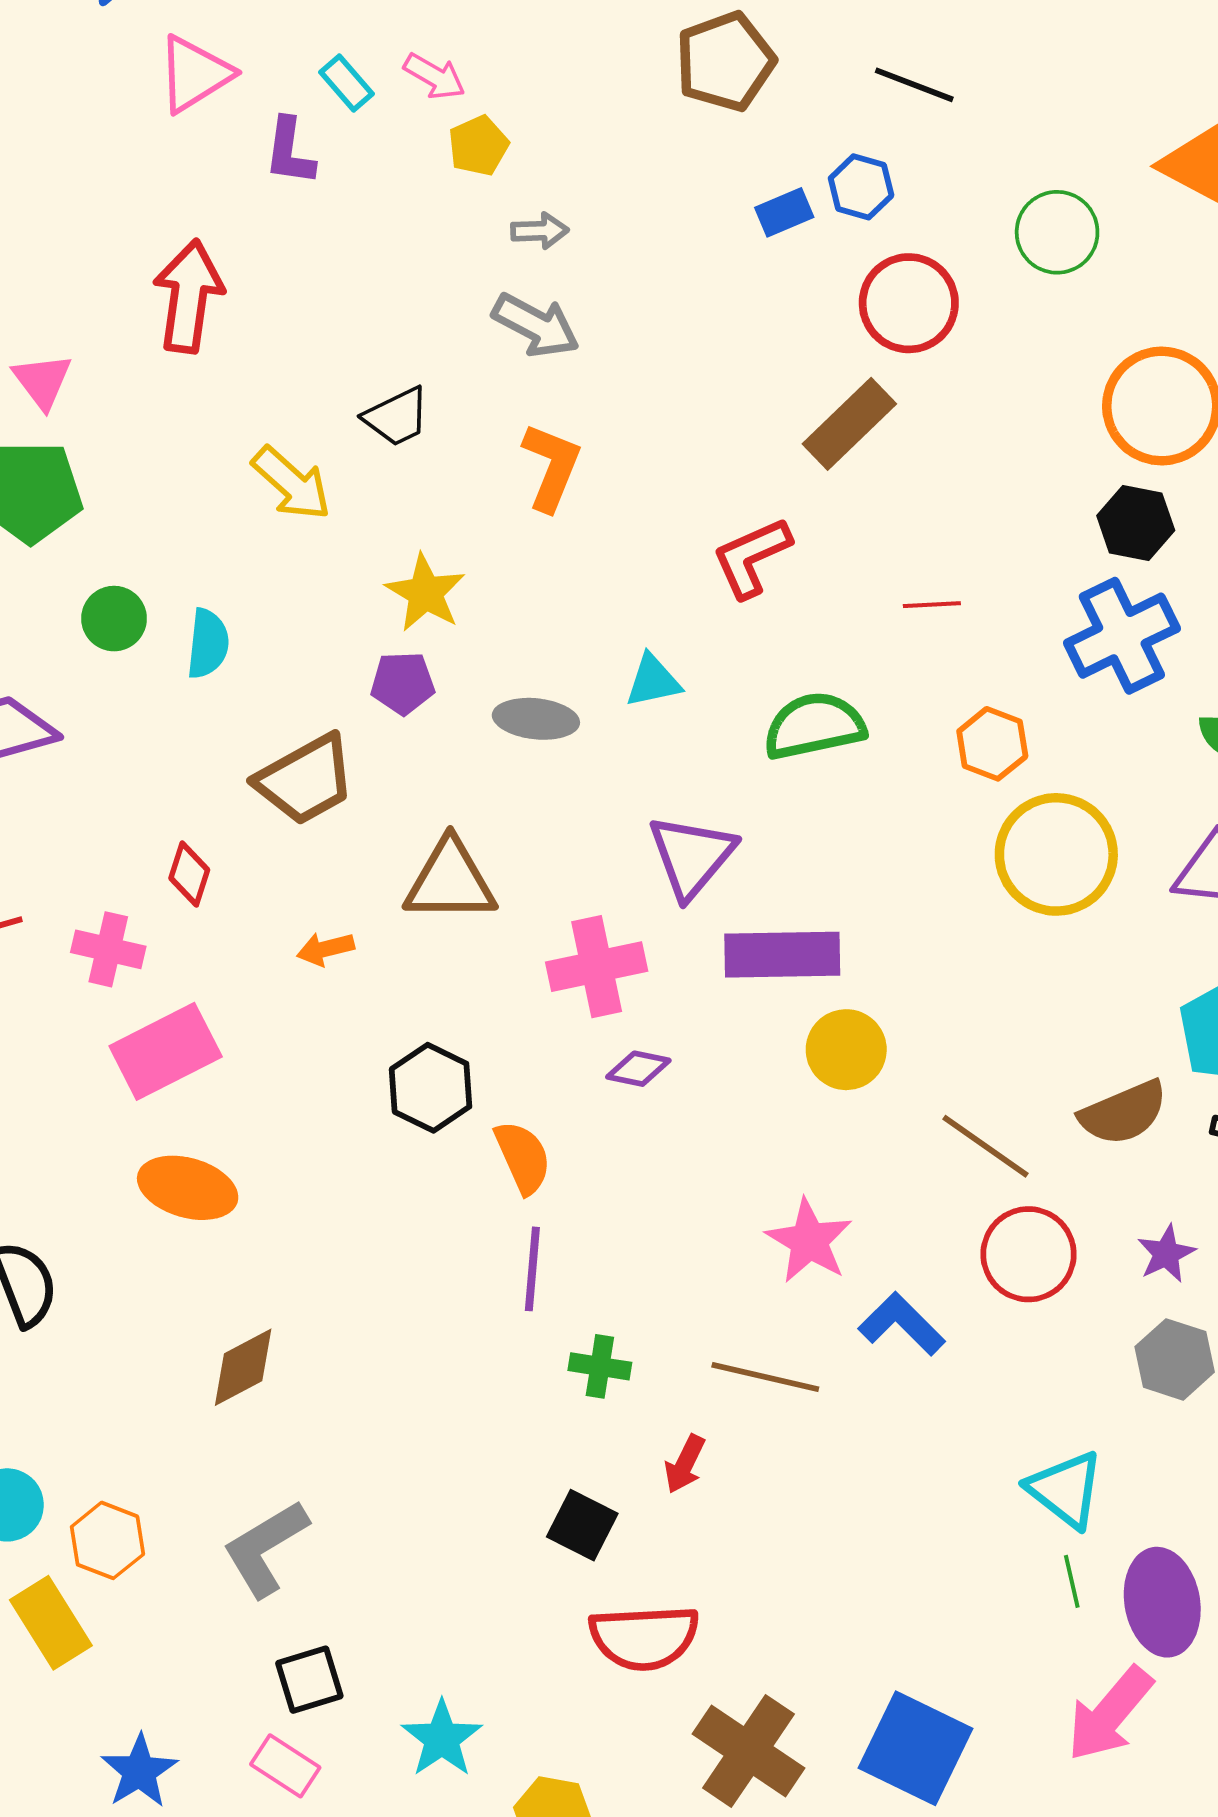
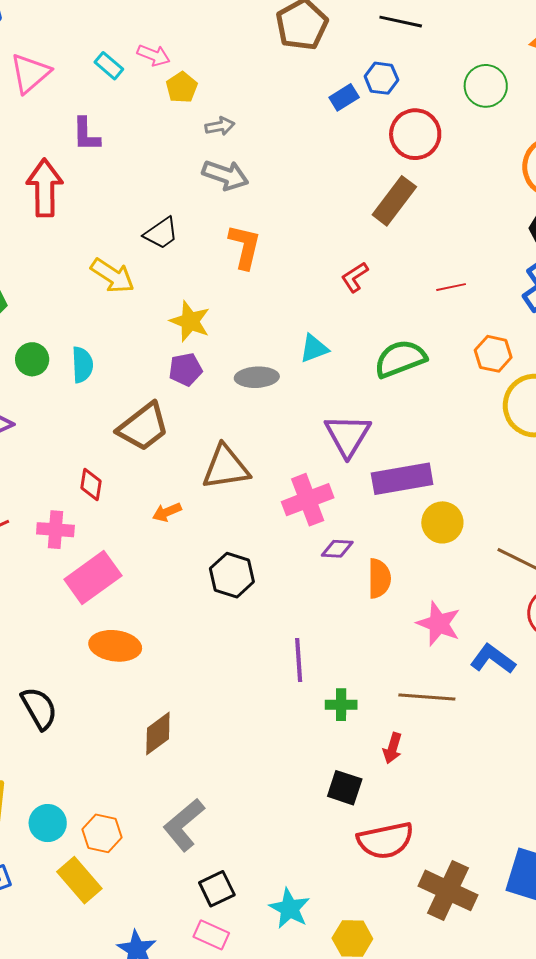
purple L-shape: (290, 152) -> (86, 134), moved
red L-shape: (752, 557) -> (355, 277), size x0.7
orange semicircle: (523, 1157) -> (379, 578), moved, turned 33

